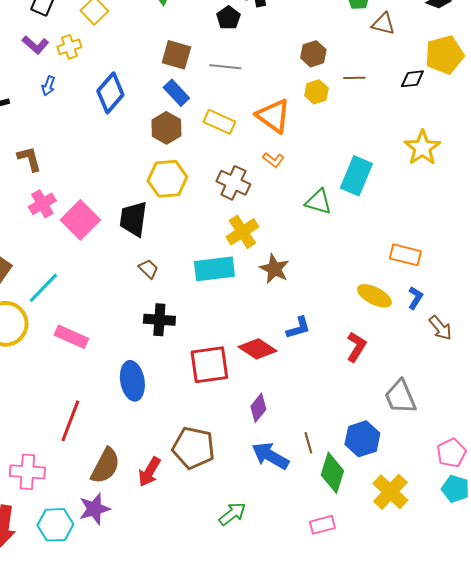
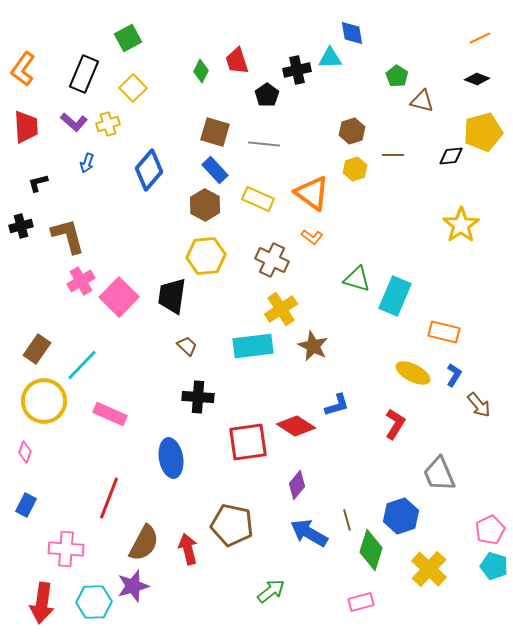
brown L-shape: (29, 159) -> (68, 236), size x1.4
cyan rectangle: (356, 176) -> (395, 296), moved
red arrow: (149, 472) -> (188, 549), turned 136

